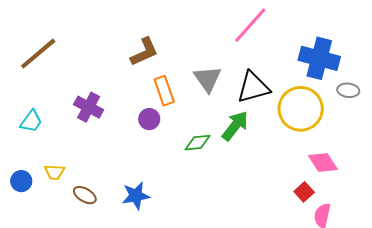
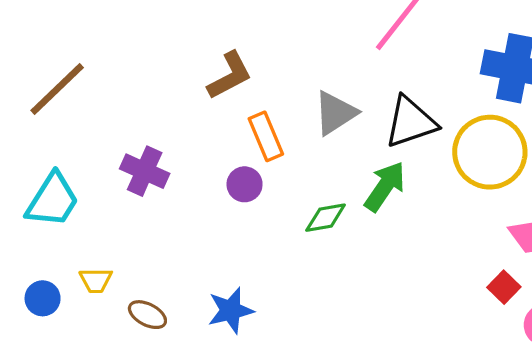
gray triangle: (208, 79) -> (335, 113), turned 36
cyan trapezoid: (31, 121) -> (53, 200), size x1.5

